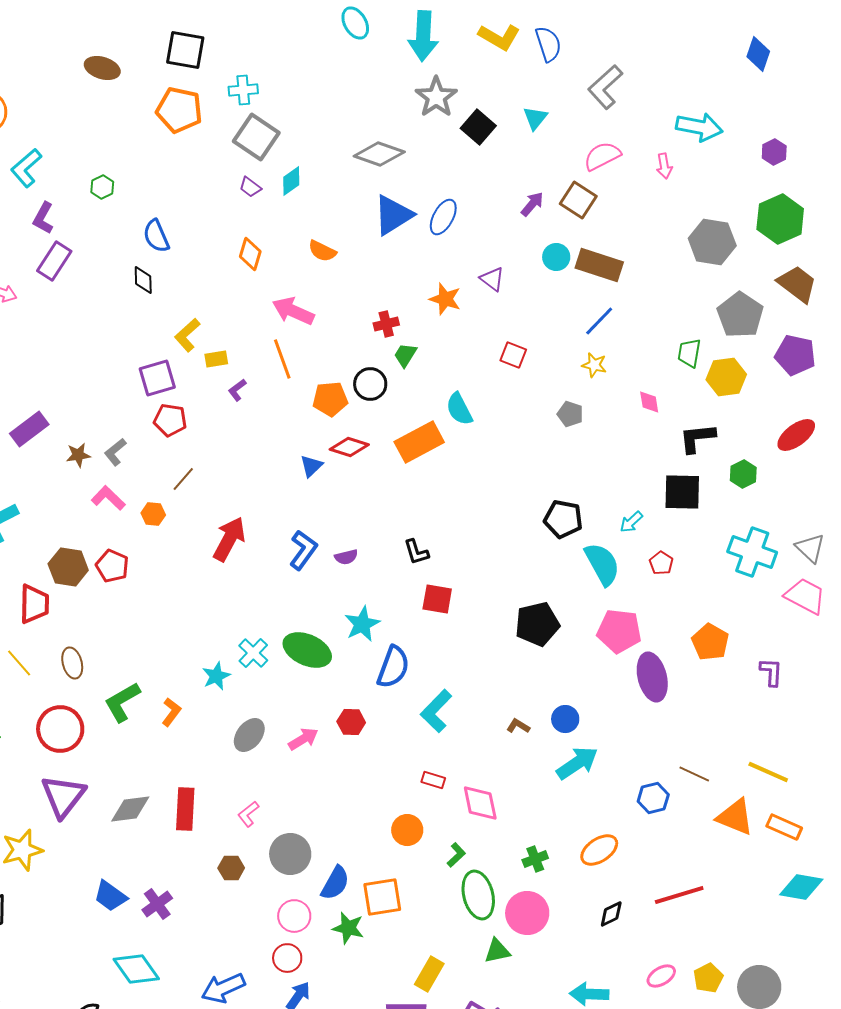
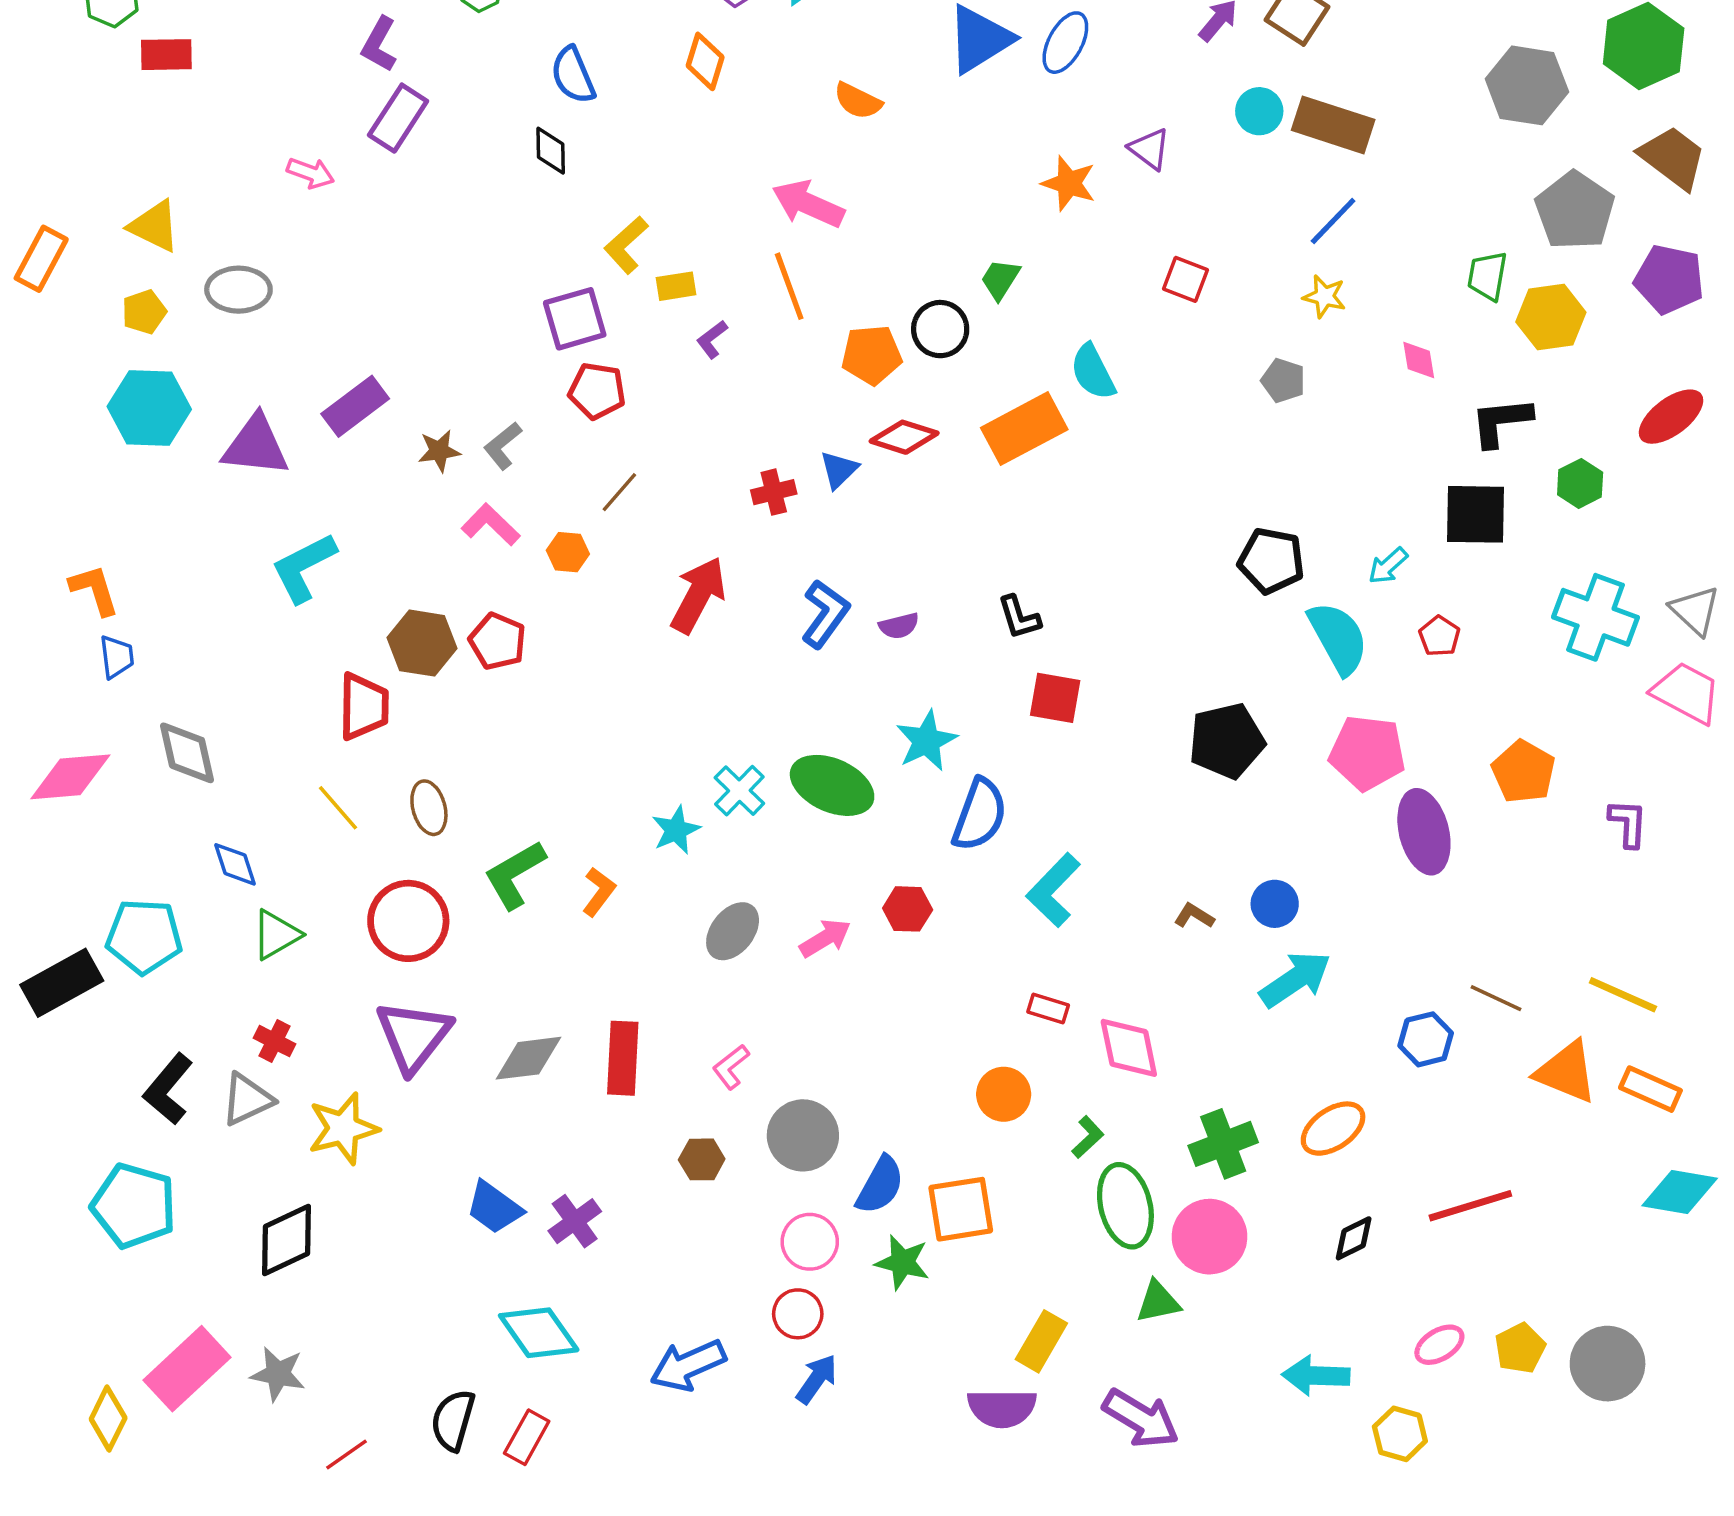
orange diamond: (250, 254) -> (705, 61), moved
red cross: (386, 324) -> (774, 492), moved
green cross: (535, 859) -> (1223, 1144), size x1.5

